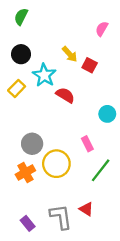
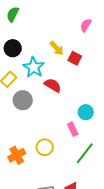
cyan circle: (107, 114) -> (86, 112), moved
gray circle: (32, 144) -> (23, 100), moved
yellow circle: (56, 164) -> (45, 147), size x0.7

